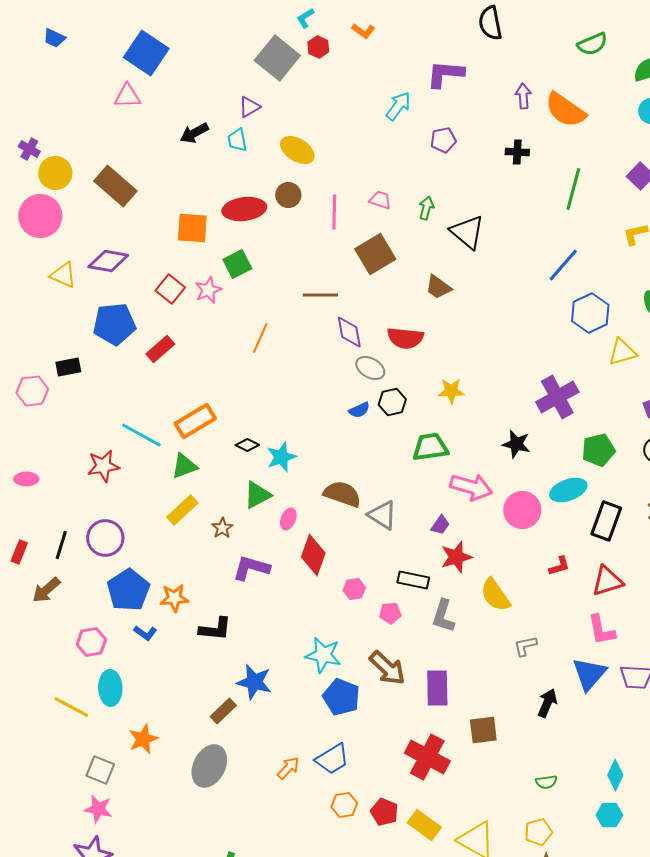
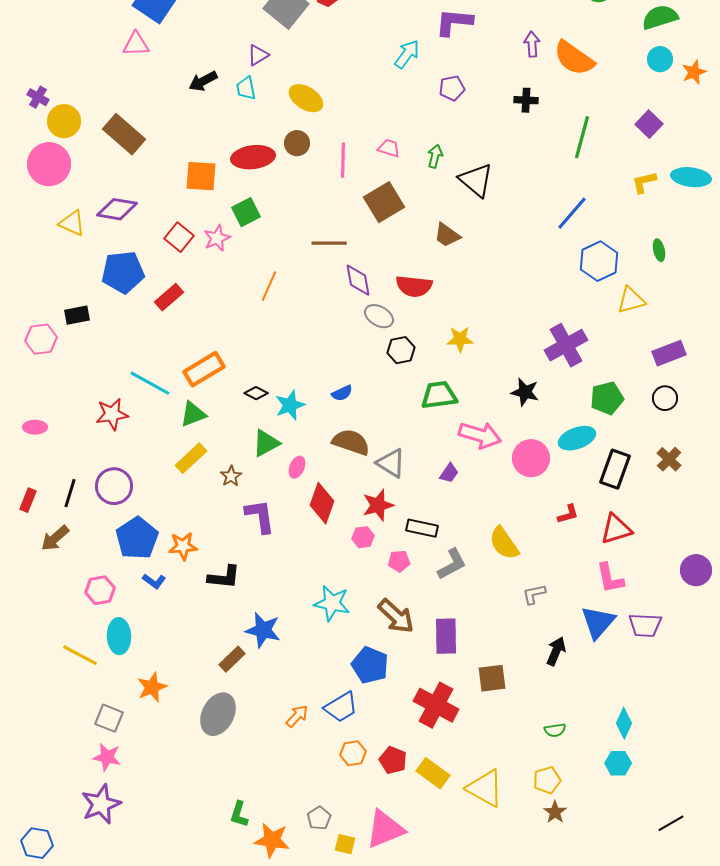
blue semicircle: (359, 410) -> (342, 393), moved
red star: (456, 557) -> (378, 505), moved
purple L-shape: (251, 568) -> (260, 516), turned 66
gray L-shape: (443, 616) -> (452, 564), turned -136
blue pentagon: (341, 697) -> (370, 665), moved

